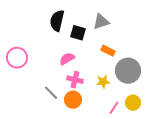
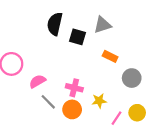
pink semicircle: (67, 59) -> (37, 81), moved
gray circle: (128, 71) -> (132, 78), size x0.7
yellow star: (103, 82) -> (99, 101), moved

